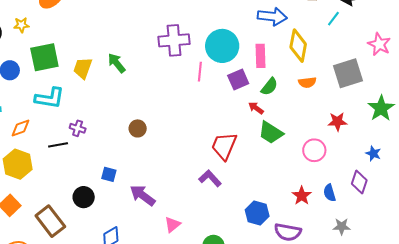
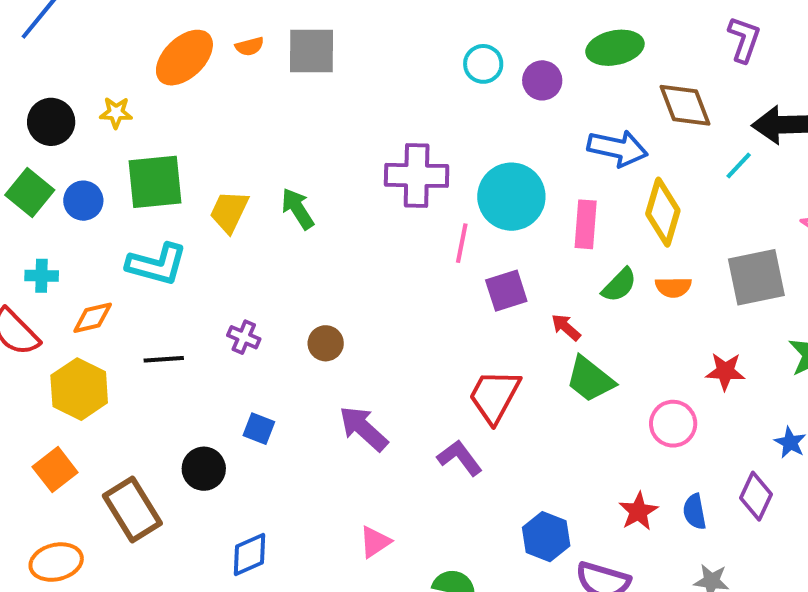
purple square: (238, 79) -> (506, 291), moved
green semicircle: (269, 87) -> (619, 285), moved
purple cross: (78, 128) -> (244, 337), moved
purple arrow: (143, 195) -> (363, 428), moved

